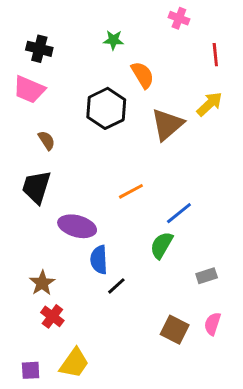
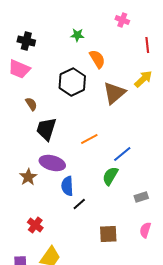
black trapezoid: (36, 187) -> (46, 129), moved
brown star: (42, 283) -> (28, 177), moved
brown square: (175, 330) -> (108, 234), moved, turned -30

